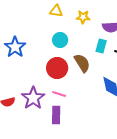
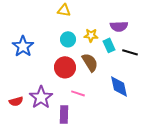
yellow star: (83, 17) -> (91, 35), moved
cyan rectangle: (101, 46) -> (109, 45), turned -40
pink line: (59, 94) -> (78, 93), moved

